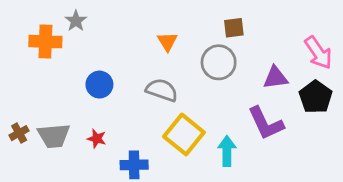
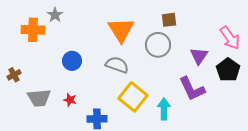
orange triangle: (167, 42) -> (121, 30), size x1.8
purple triangle: (275, 78) -> (199, 56), turned -48
brown cross: (19, 133) -> (14, 75), moved

